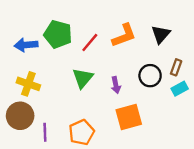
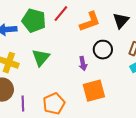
red line: (90, 43) -> (61, 14), moved
black circle: (150, 76) -> (103, 50), moved
green triangle: (83, 78) -> (41, 58), moved

